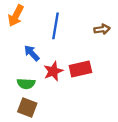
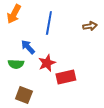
red rectangle: (80, 69) -> (66, 77), moved
green semicircle: (26, 84) -> (16, 64), moved

